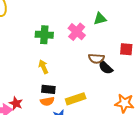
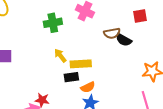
yellow rectangle: (76, 99) -> (81, 64), moved, turned 30
orange semicircle: (47, 101) -> (88, 87), moved

